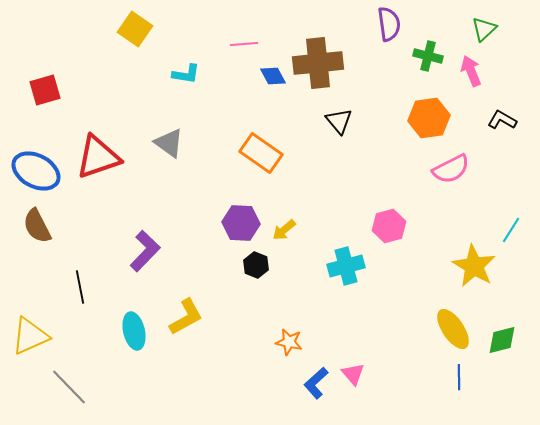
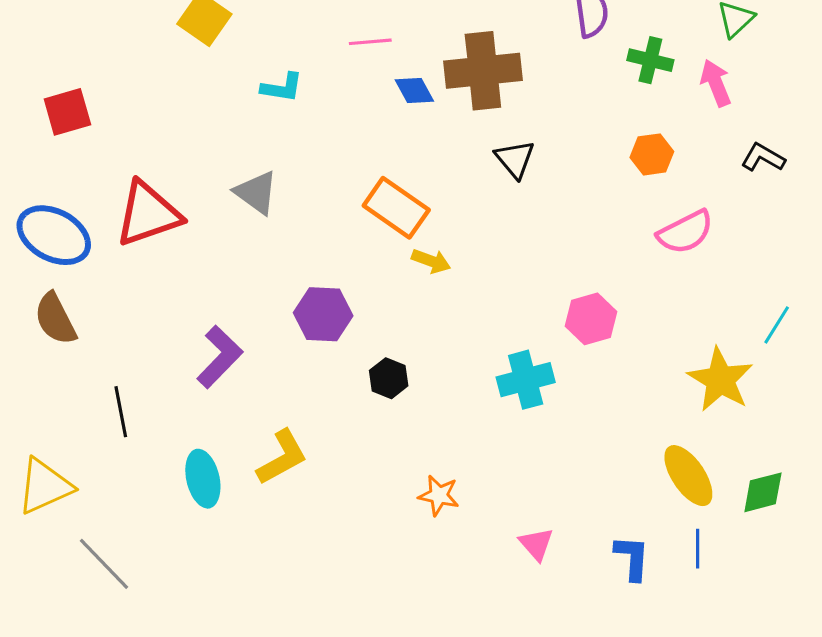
orange hexagon: (429, 118) -> (652, 154), size x0.7
purple hexagon: (241, 223) -> (323, 314), moved
yellow arrow: (284, 230) -> (431, 261), moved, turned -120
blue L-shape: (316, 383) -> (632, 558), moved, turned 136

